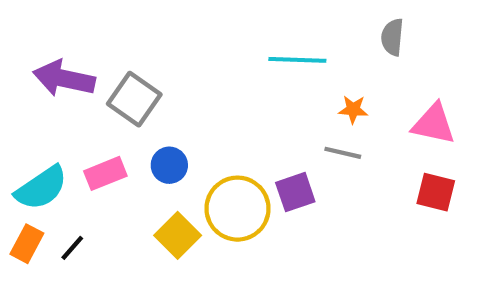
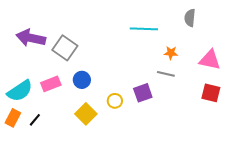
yellow circle: (237, 209) -> (115, 101), size x0.5

